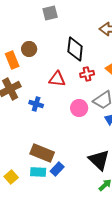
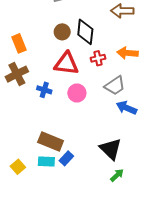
brown circle: (29, 49) -> (62, 32), moved
red triangle: (57, 79) -> (66, 64), size x1.4
pink circle: (79, 108) -> (77, 93), moved

